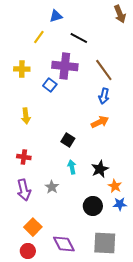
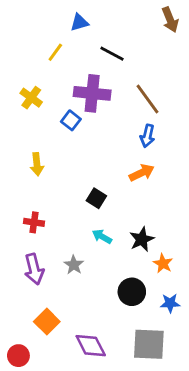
yellow cross: (22, 69) -> (31, 98), turned 35
cyan arrow: (72, 167) -> (102, 237), turned -48
blue star: (120, 204) -> (170, 303), moved
red circle: (28, 251) -> (18, 356), moved

